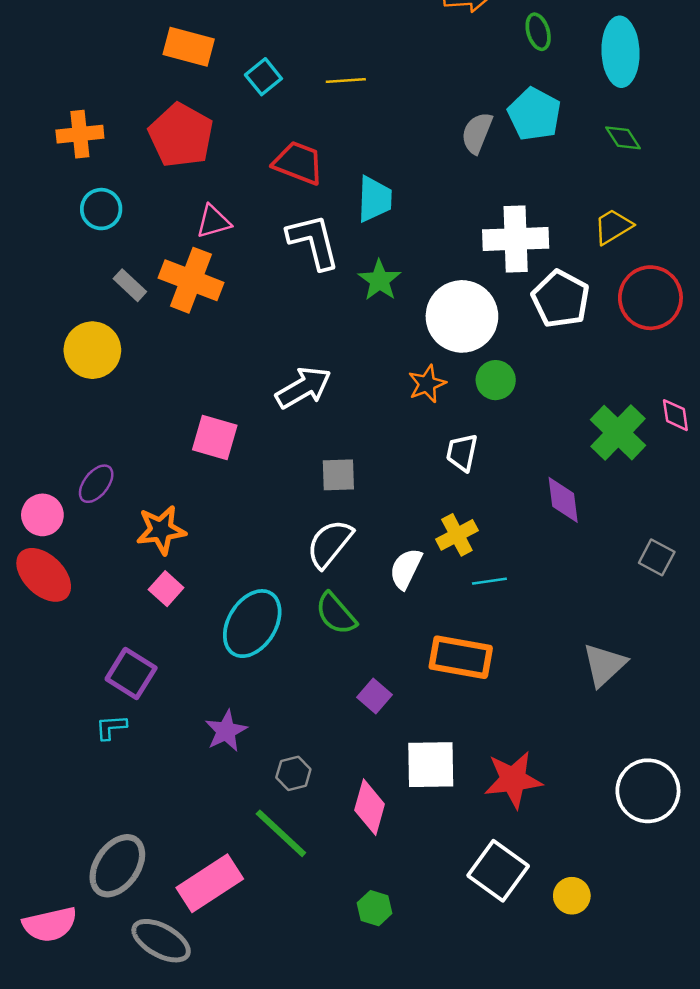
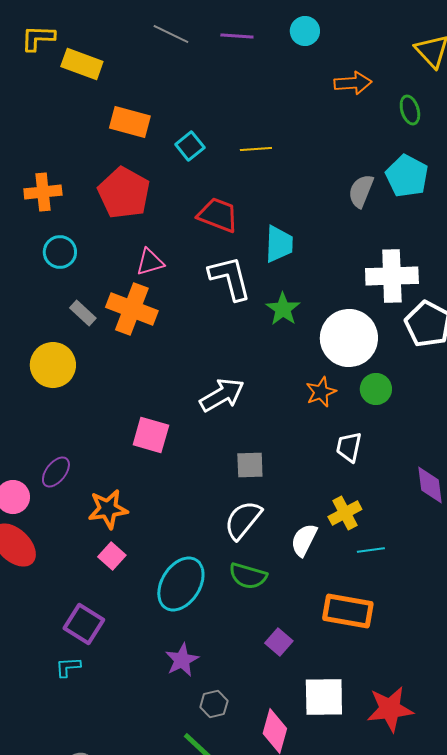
green semicircle: (336, 614) -> (248, 576), turned -33
purple star: (226, 731) -> (182, 660), moved

